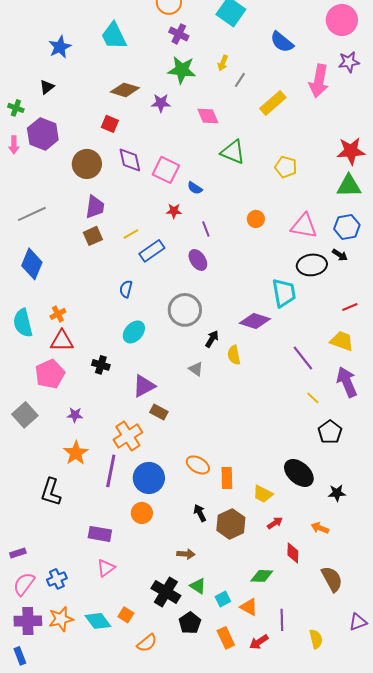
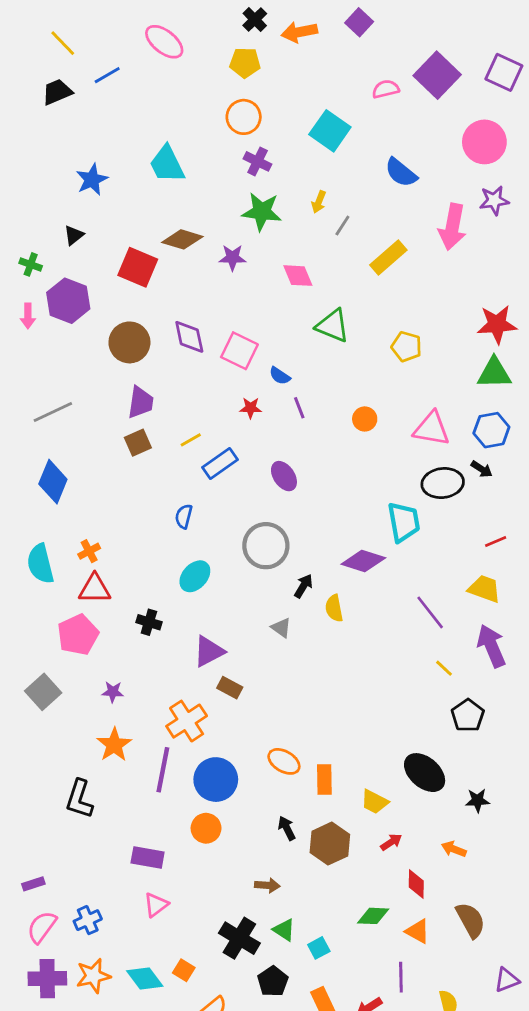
red square: (110, 124) -> (138, 267), moved, size x1.6
purple line: (206, 229) -> (299, 408), moved
orange triangle: (249, 607) -> (418, 931), moved

